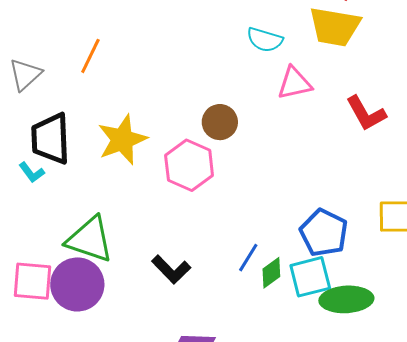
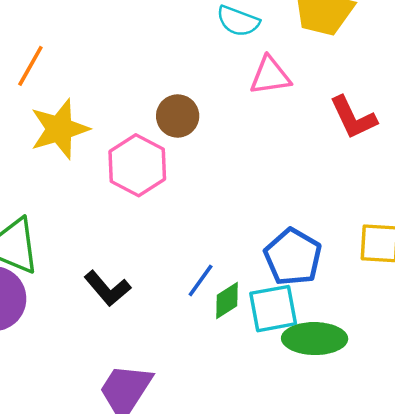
orange line: (90, 56) -> (30, 66), moved

